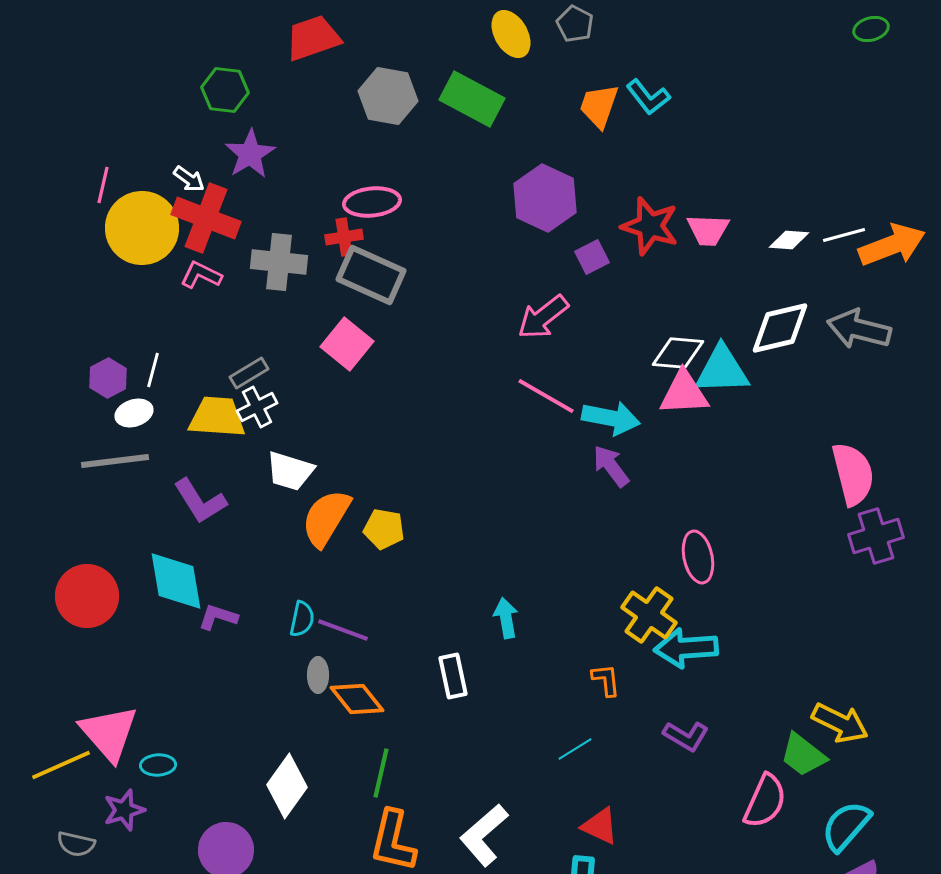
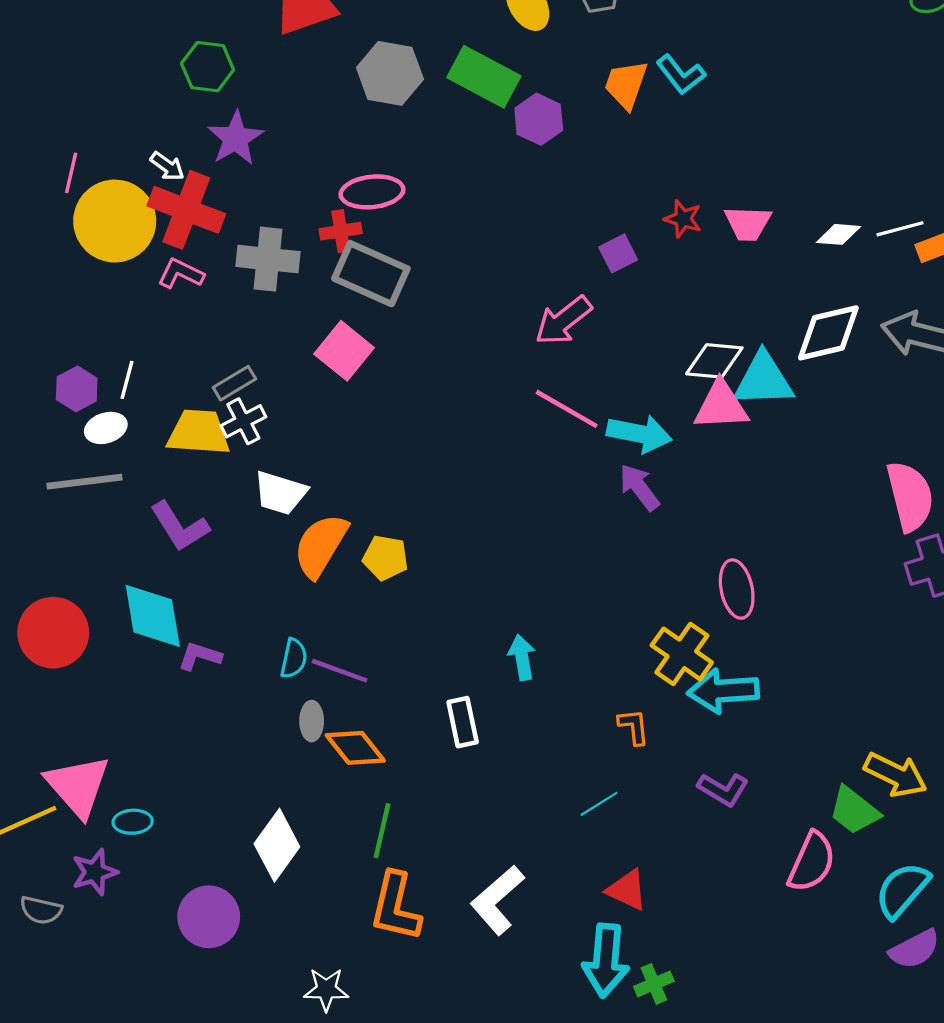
purple hexagon: (545, 198) -> (539, 119), moved, size x0.7
red star: (650, 226) -> (683, 219), size x0.6

